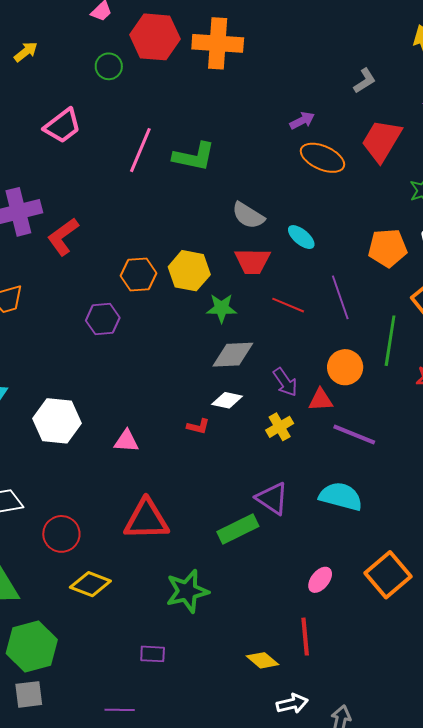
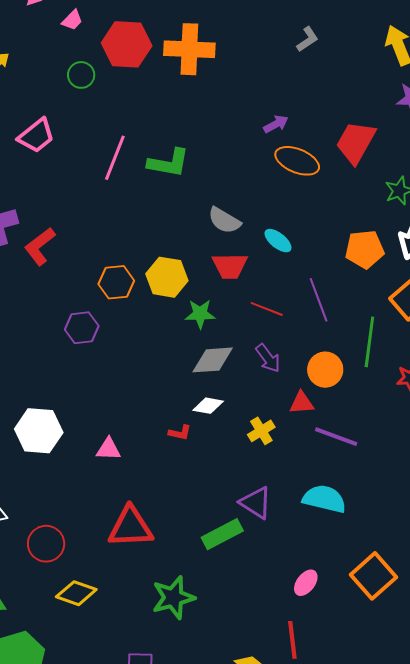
gray L-shape: (365, 81) -> (308, 39), moved
purple arrow: (285, 382) -> (268, 358), moved

